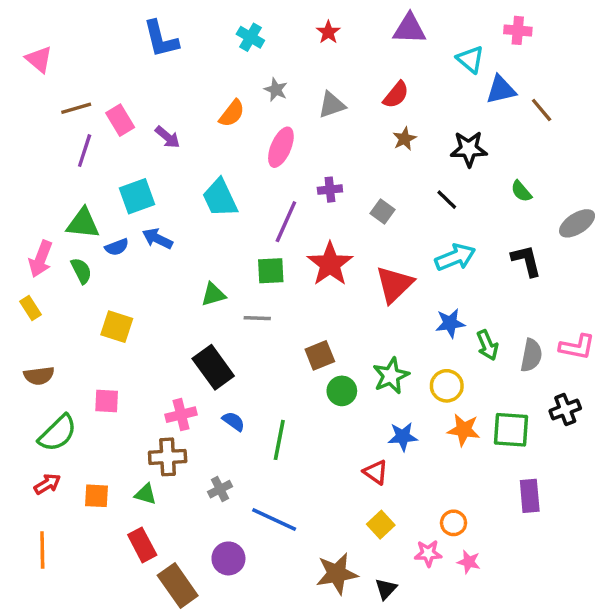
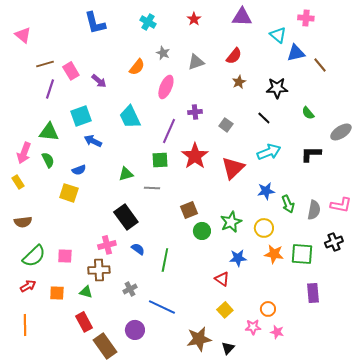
blue semicircle: (117, 247) -> (79, 170), moved
black L-shape: (526, 261) -> (311, 154), turned -75
pink square: (107, 401) -> (65, 256), moved

